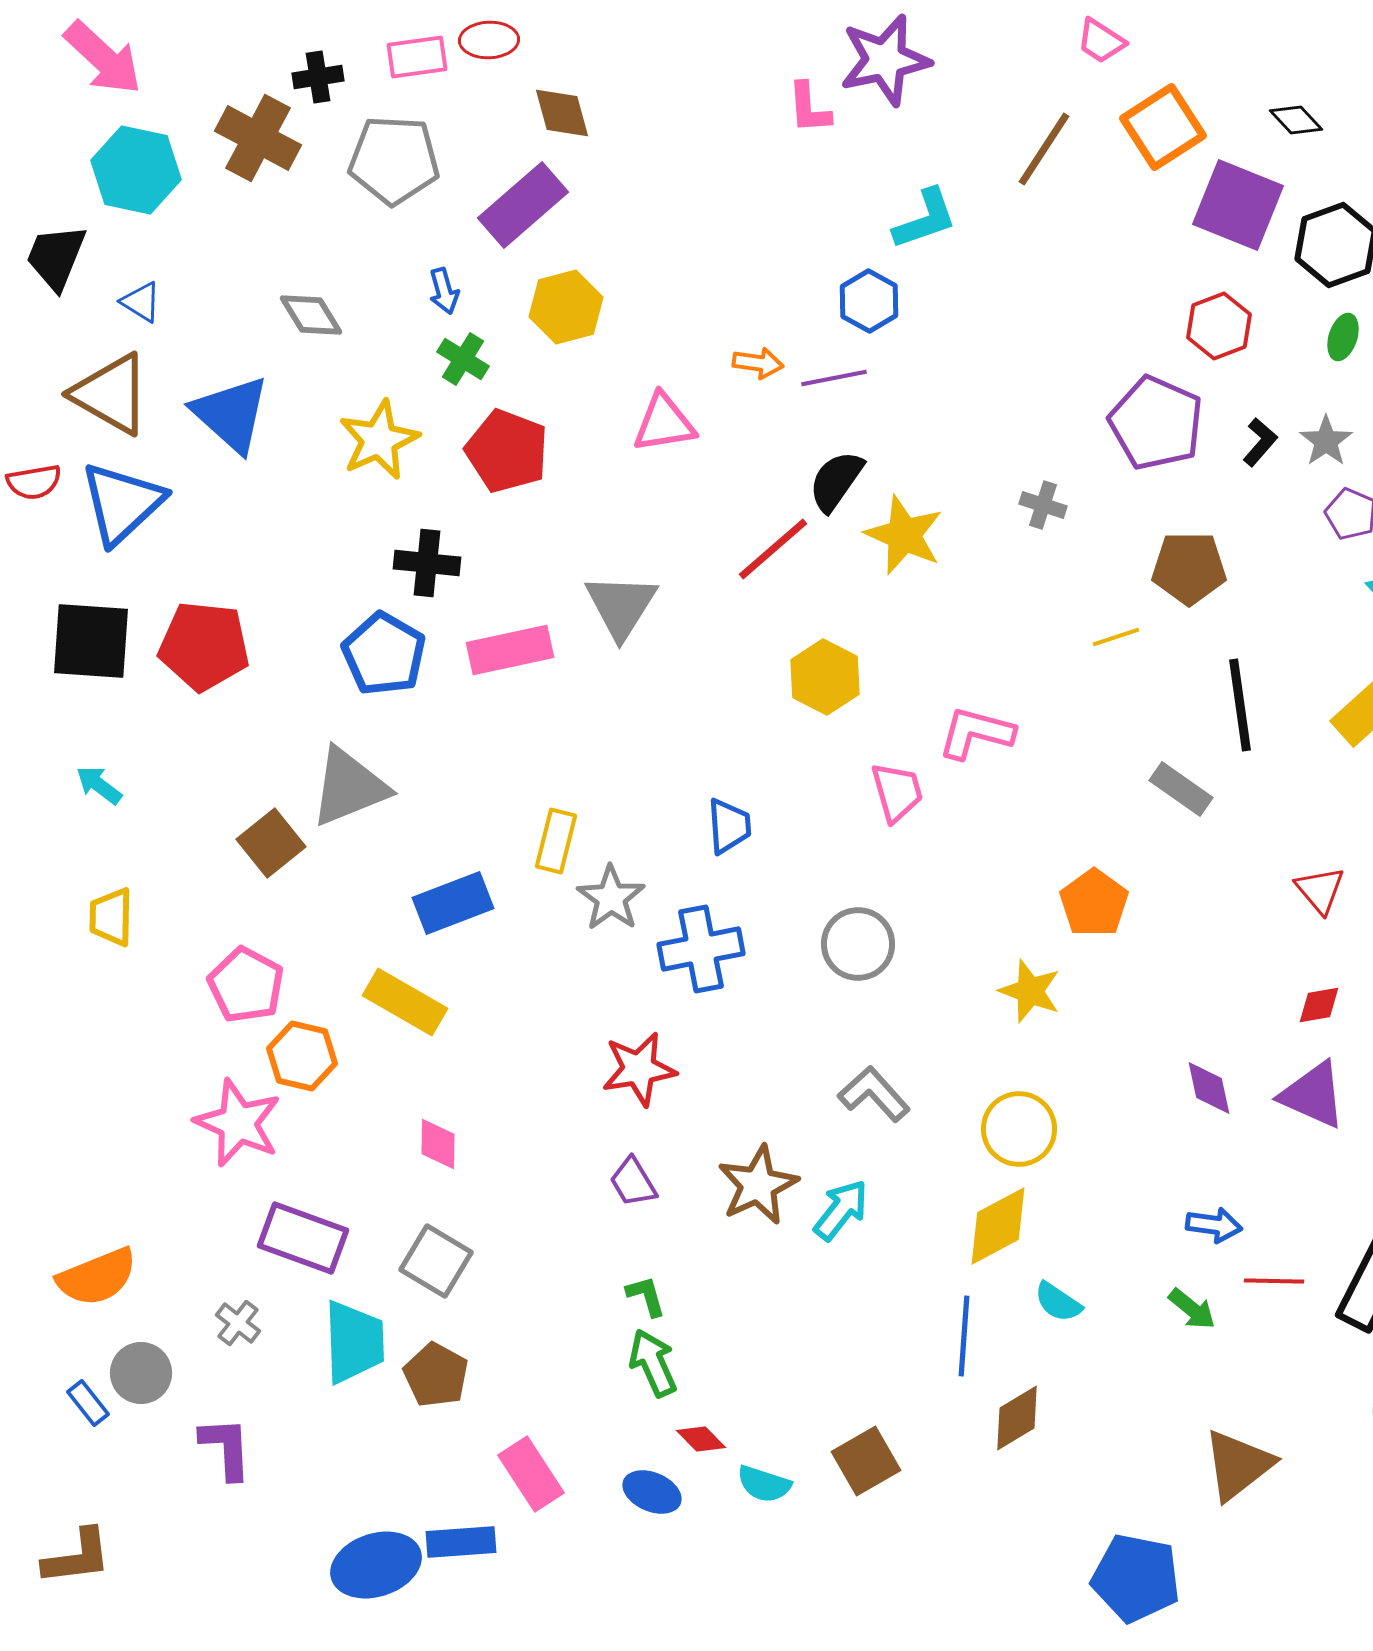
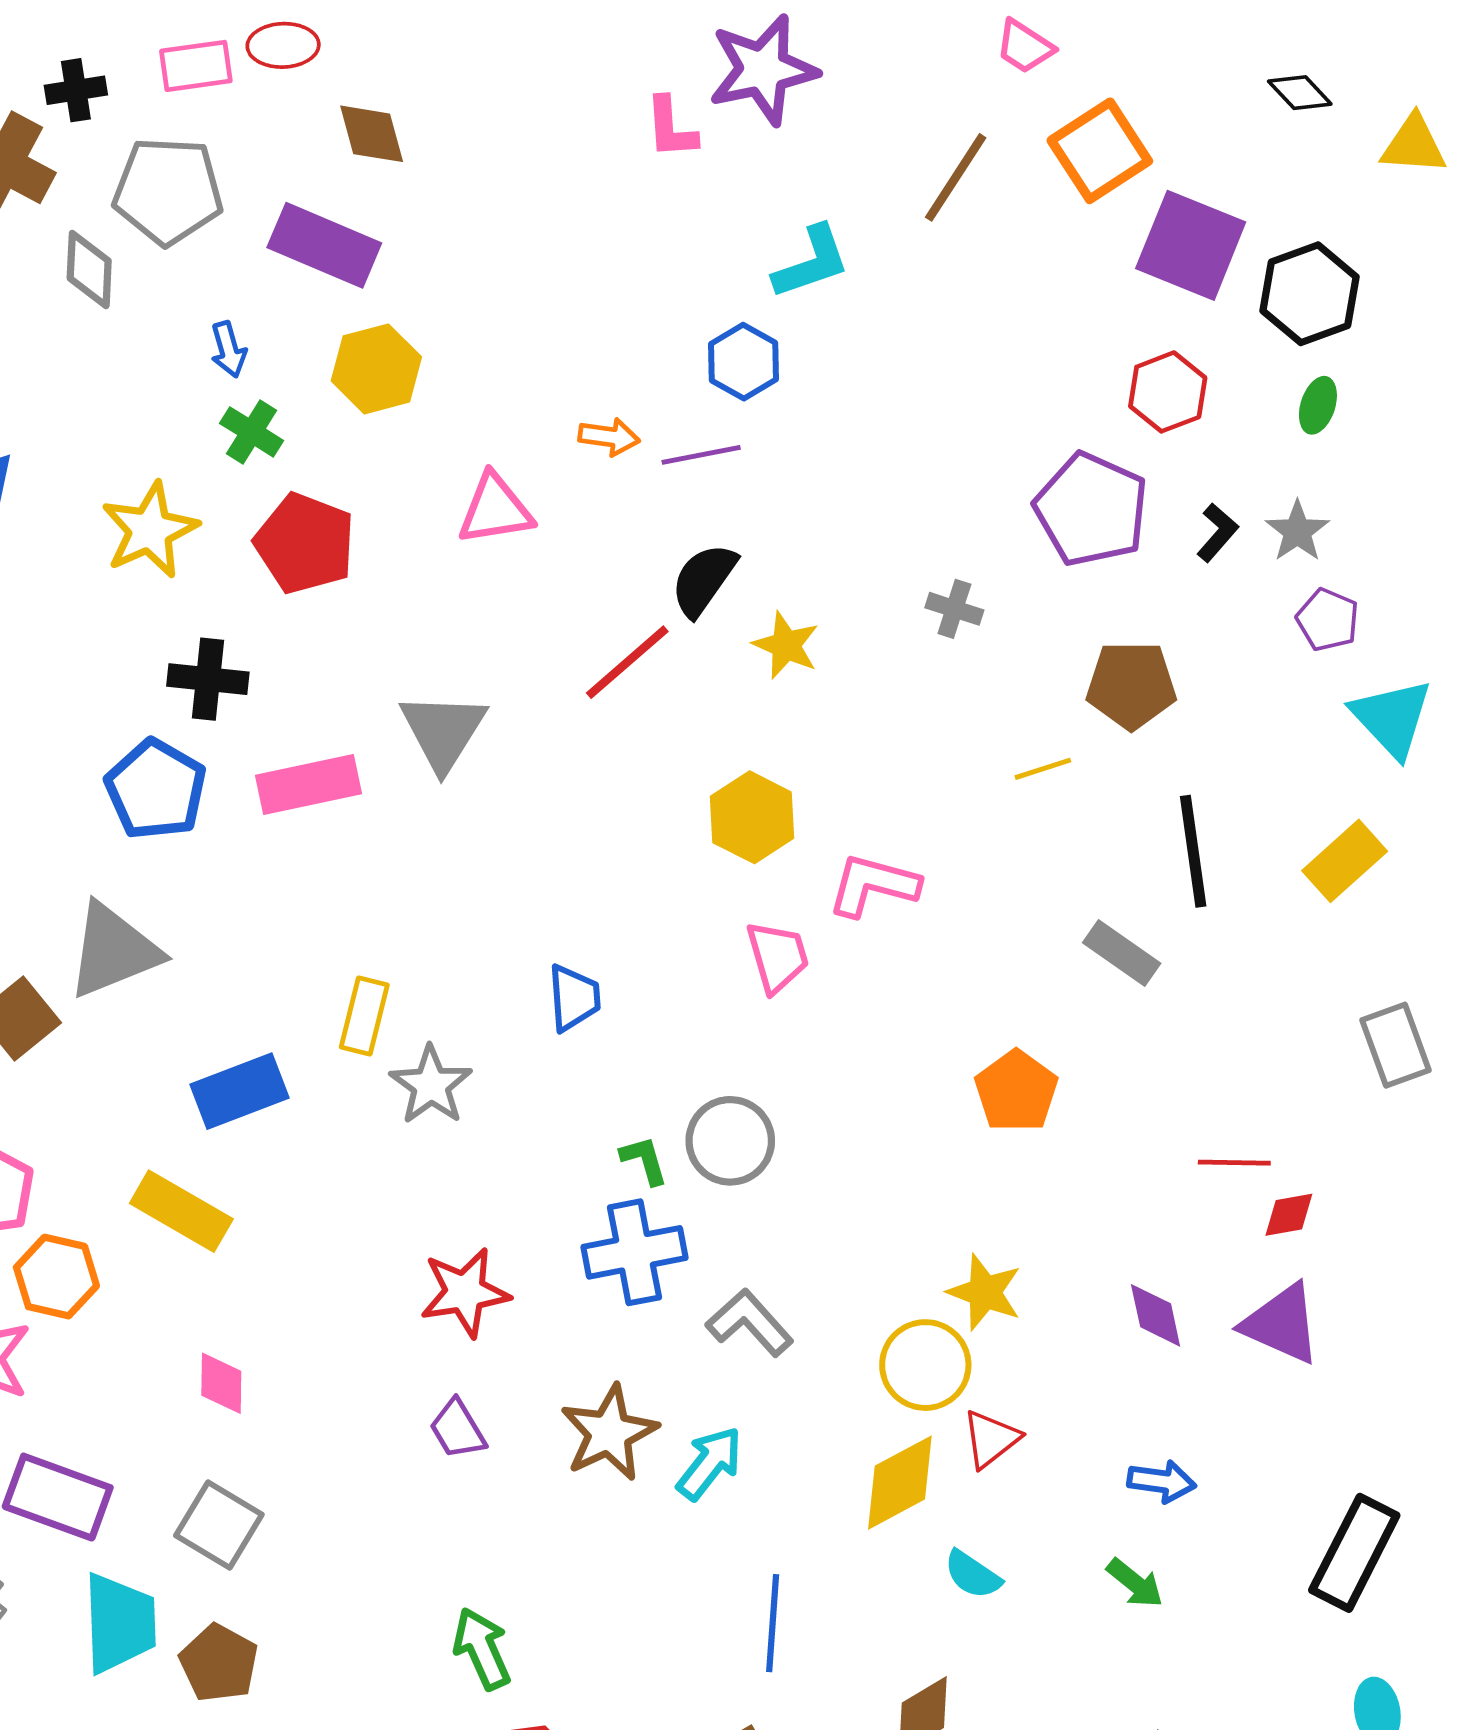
black diamond: (1296, 120) -> (1300, 93), moved
purple rectangle: (523, 205) -> (324, 245), turned 64
gray diamond: (311, 315) -> (89, 270), moved, turned 34
yellow star: (904, 535) -> (786, 645), size x0.7
yellow hexagon: (825, 677) -> (752, 817), moved
red triangle: (1320, 890) -> (991, 1439), moved, turned 32
blue cross: (701, 949) -> (635, 1252), moved
yellow star: (1030, 991) -> (985, 1292), moved
red line: (1274, 1281) -> (1234, 1163), moved
green L-shape: (646, 1296) -> (644, 1160), moved
blue line: (964, 1336) -> (773, 1623), moved

